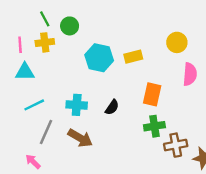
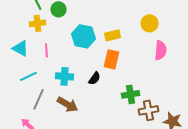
pink line: (20, 45) -> (46, 50), moved
cyan triangle: (25, 72) -> (20, 48), turned 30
orange rectangle: (152, 94) -> (111, 59), moved

